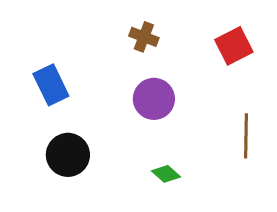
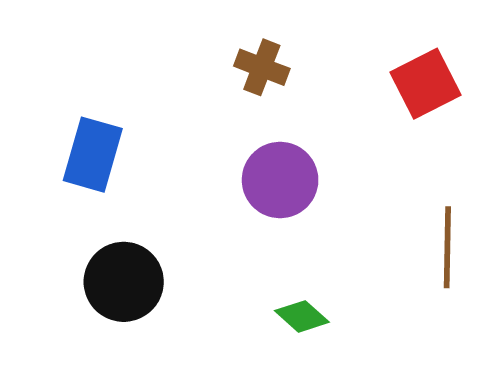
blue rectangle: (51, 85) -> (93, 155), turned 42

